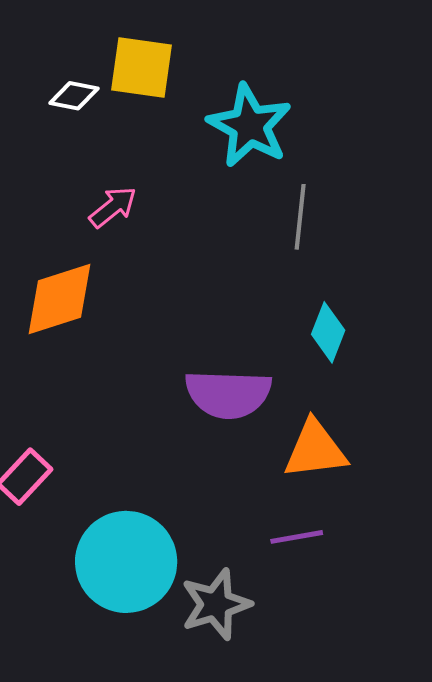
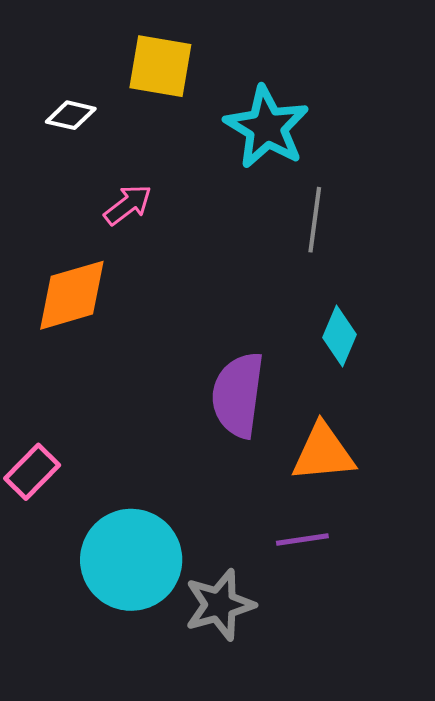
white diamond: (74, 96) -> (71, 115), moved
purple semicircle: (228, 394) -> (238, 395), turned 94

